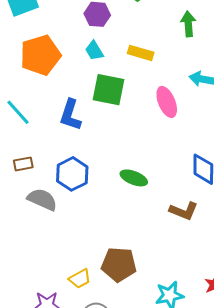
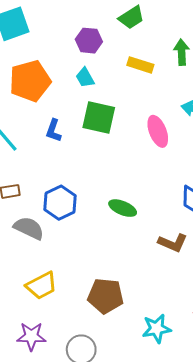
yellow rectangle: (141, 53) -> (140, 65), moved
blue L-shape: (70, 115) -> (54, 131), moved, size x0.7
yellow trapezoid: (80, 279) -> (42, 286), moved, size x1.4

